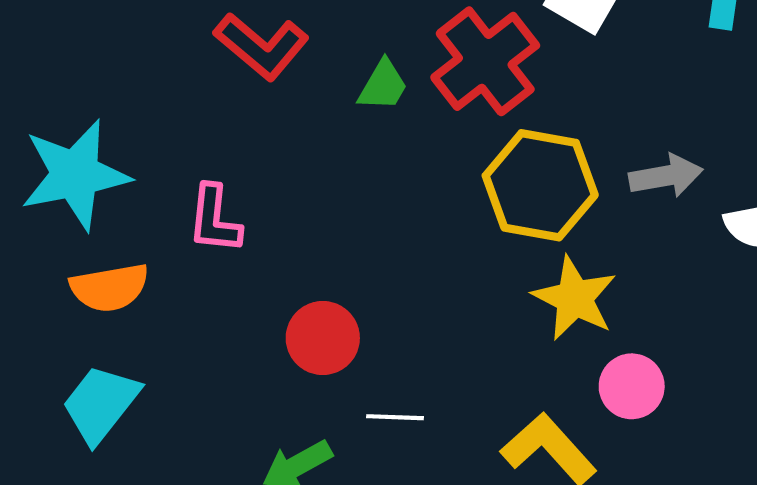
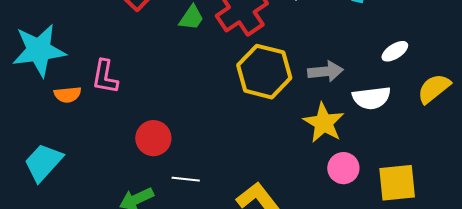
orange semicircle: (110, 288) -> (68, 95), moved, size x0.7
yellow star: (575, 298) -> (324, 123), moved
pink circle: (632, 386) -> (343, 168), moved

